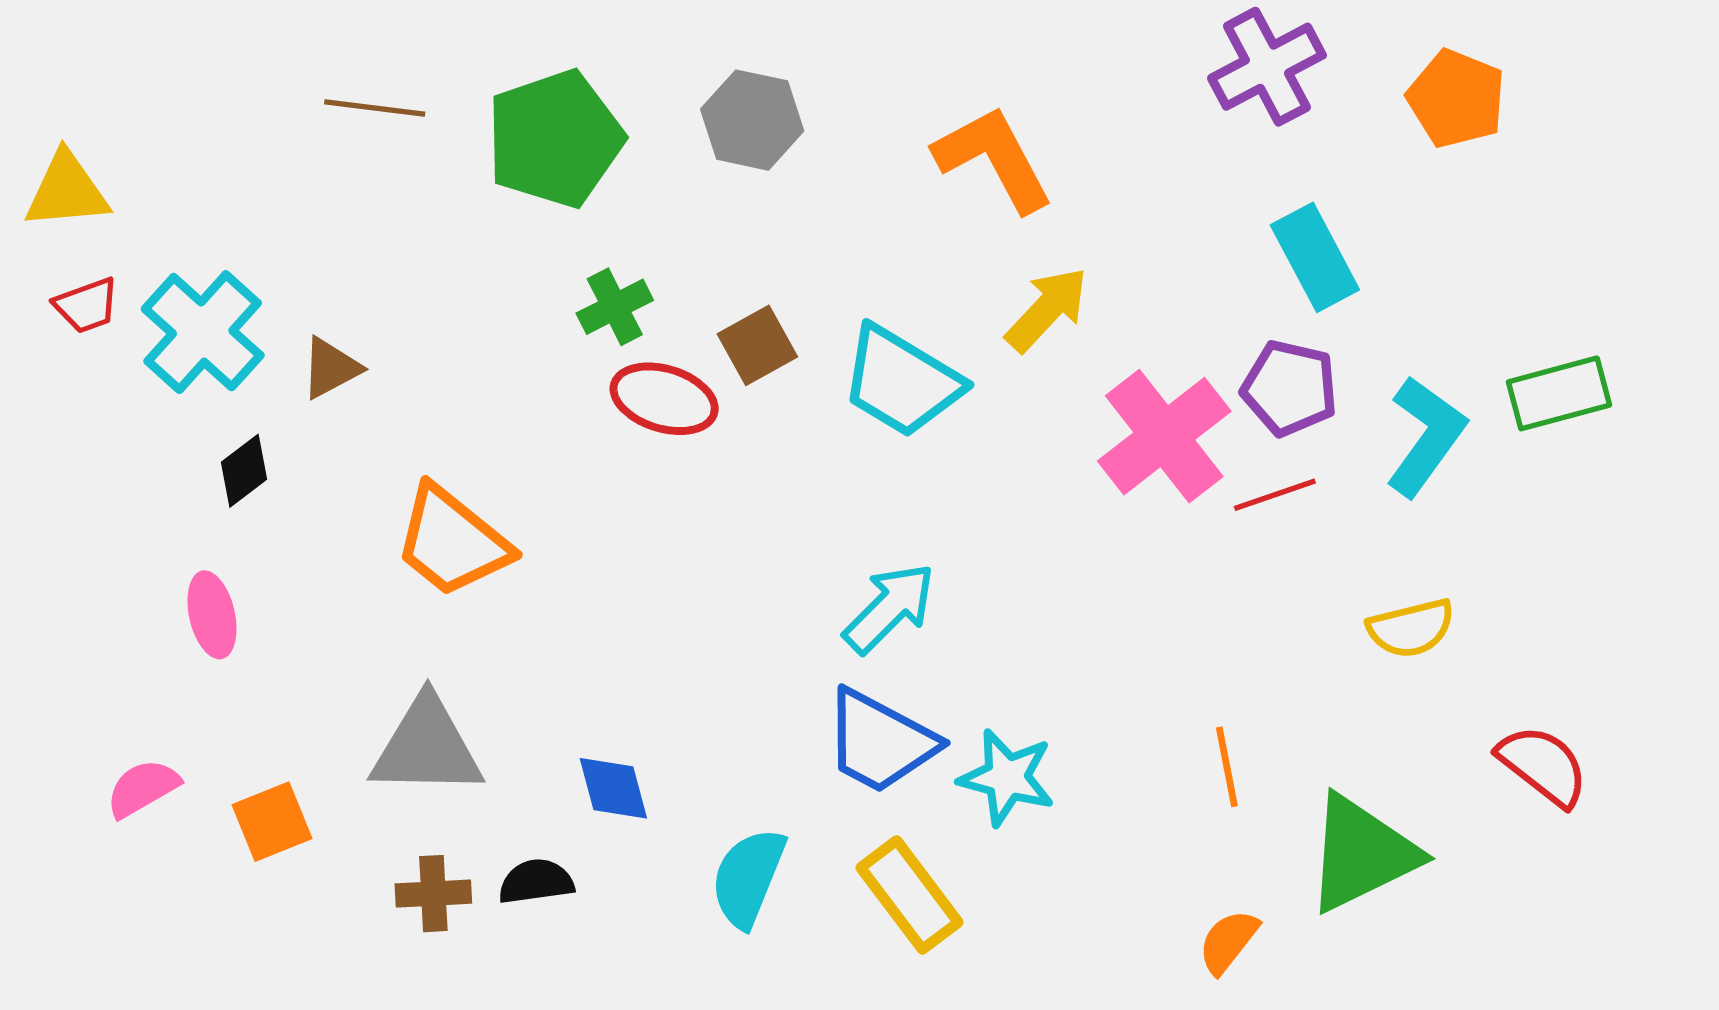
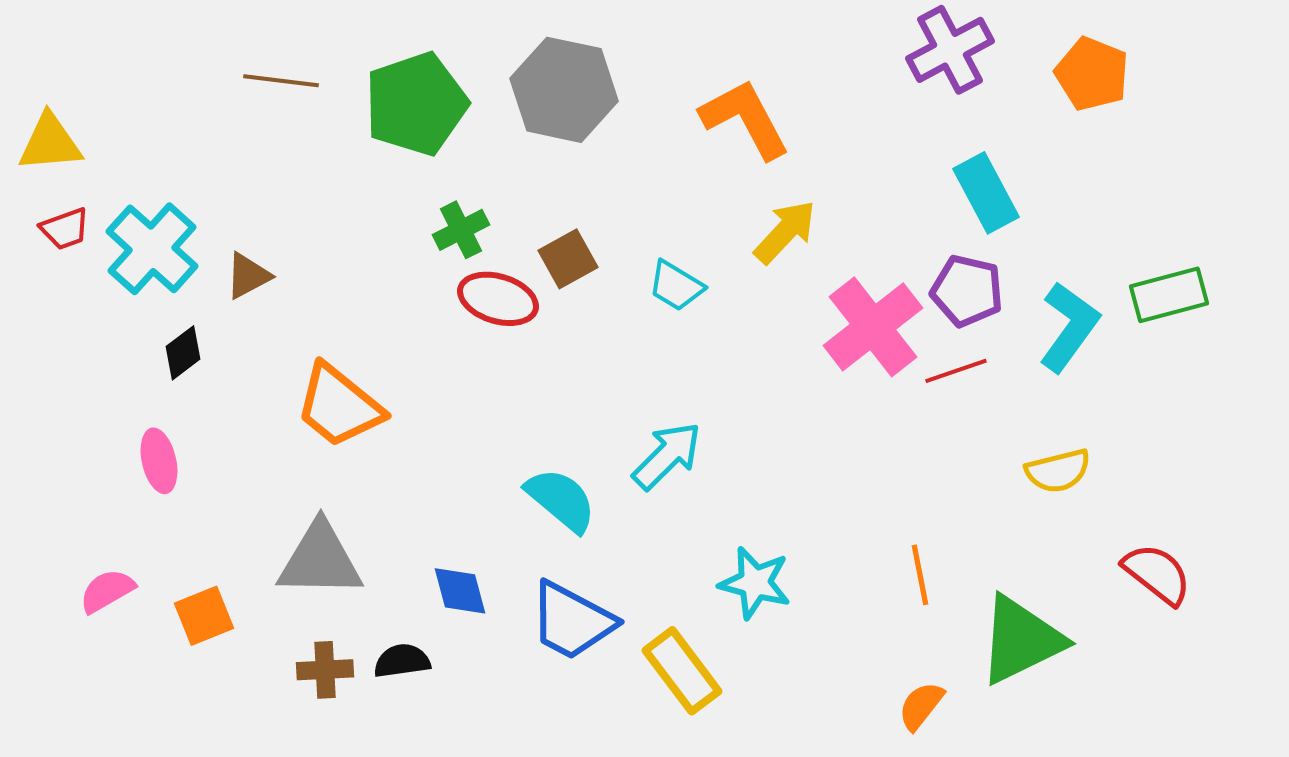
gray hexagon: (752, 120) -> (564, 90), size x1.4
cyan trapezoid: (902, 381) -> (676, 286), size x0.6
blue trapezoid: (880, 742) -> (572, 621), moved
cyan semicircle: (748, 878) -> (561, 500), moved, turned 108

